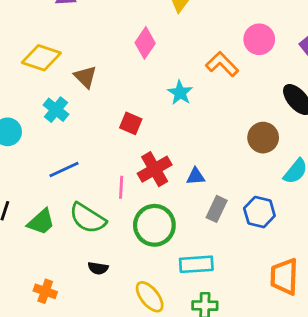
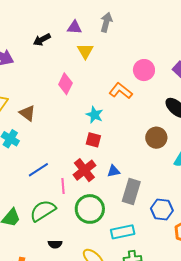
red square: (131, 123) -> (93, 140), moved
blue line: (64, 170) -> (38, 170), moved
gray rectangle: (217, 209) -> (131, 192), size x1.4
blue hexagon: (259, 212) -> (162, 209), moved
green semicircle: (88, 218) -> (43, 211), turned 124

